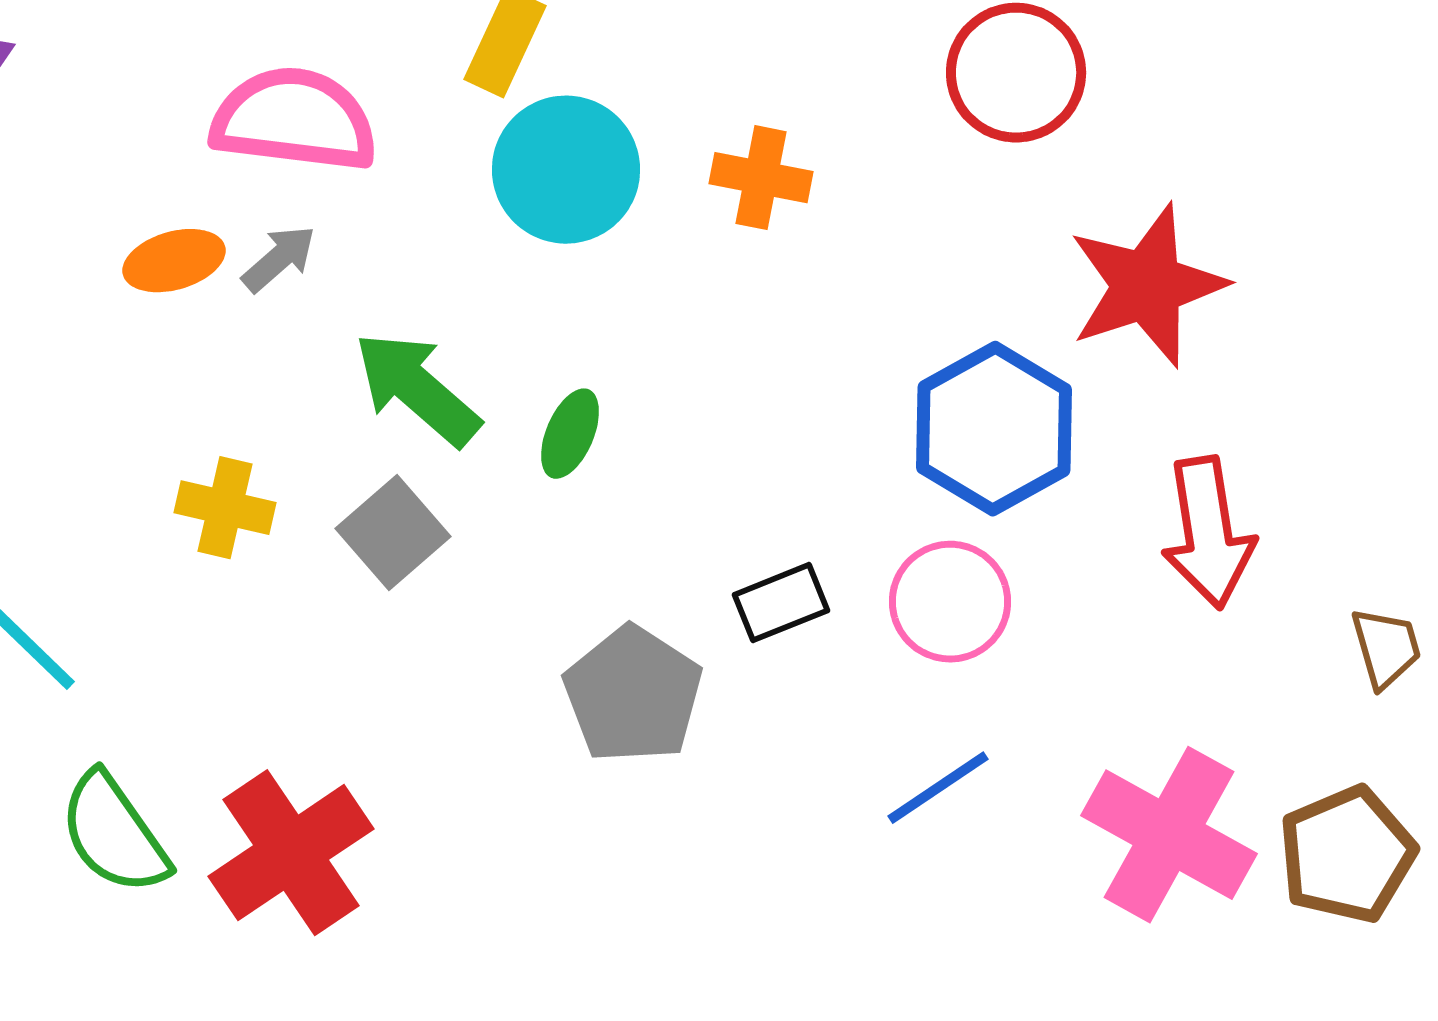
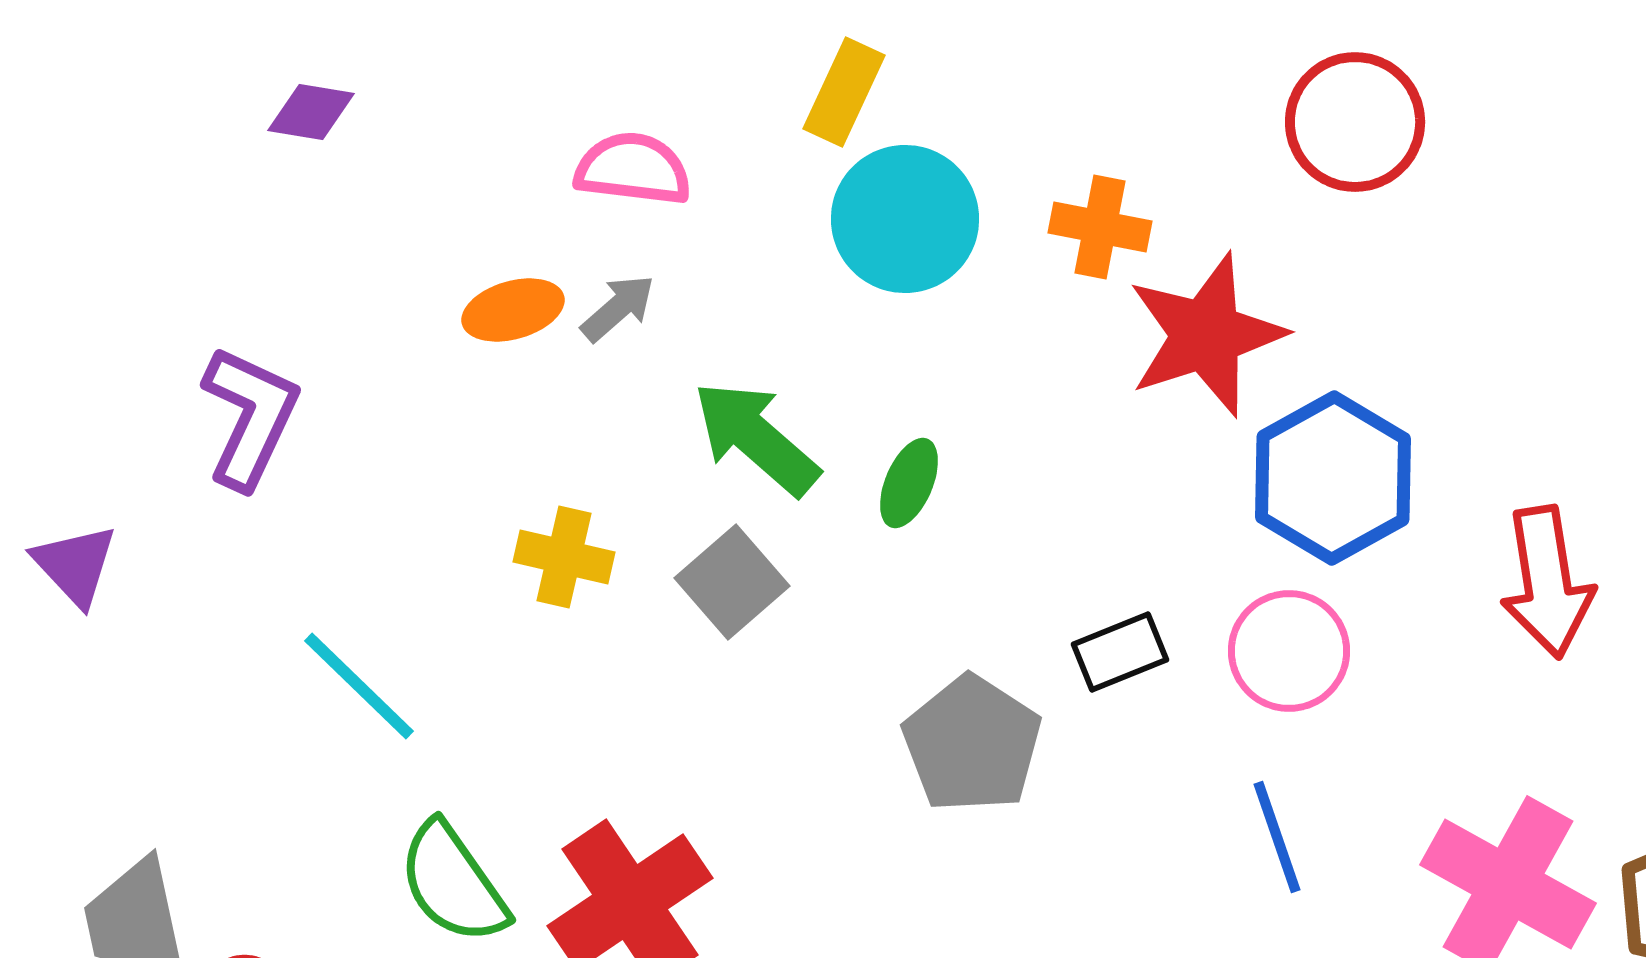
pink semicircle: (294, 120) -> (633, 169), size x0.7
red star: (1147, 286) -> (1206, 335), moved
blue line: (938, 788) -> (1277, 837), turned -75

